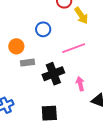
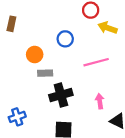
yellow arrow: (81, 16) -> (108, 28), turned 138
black cross: (53, 74) -> (61, 95), moved

